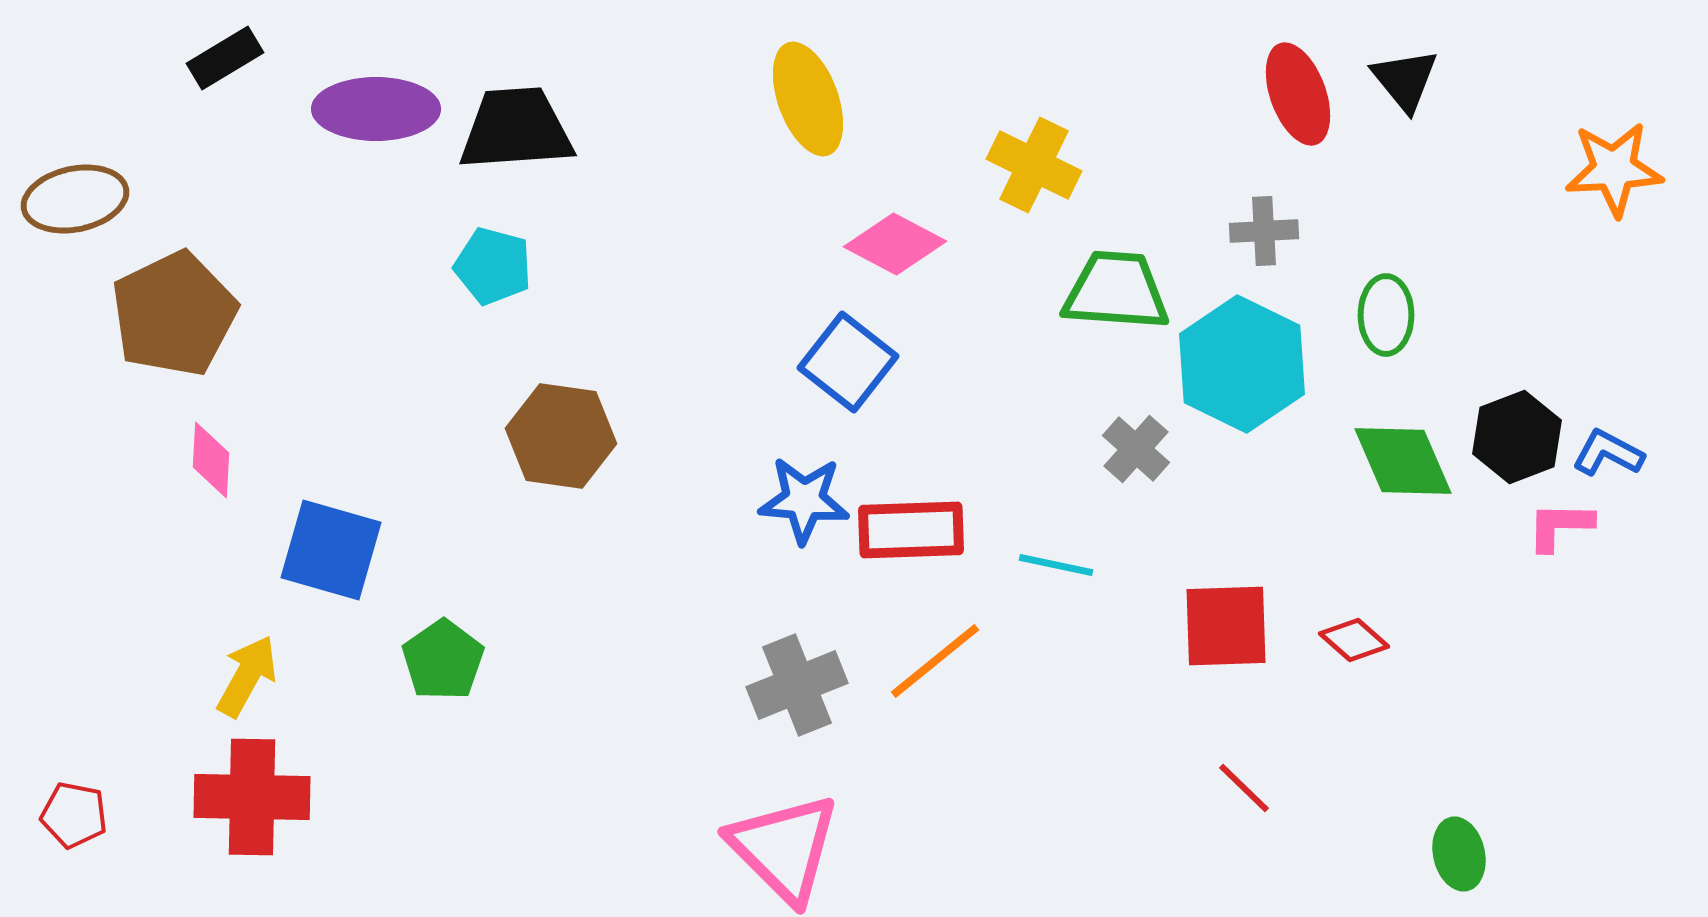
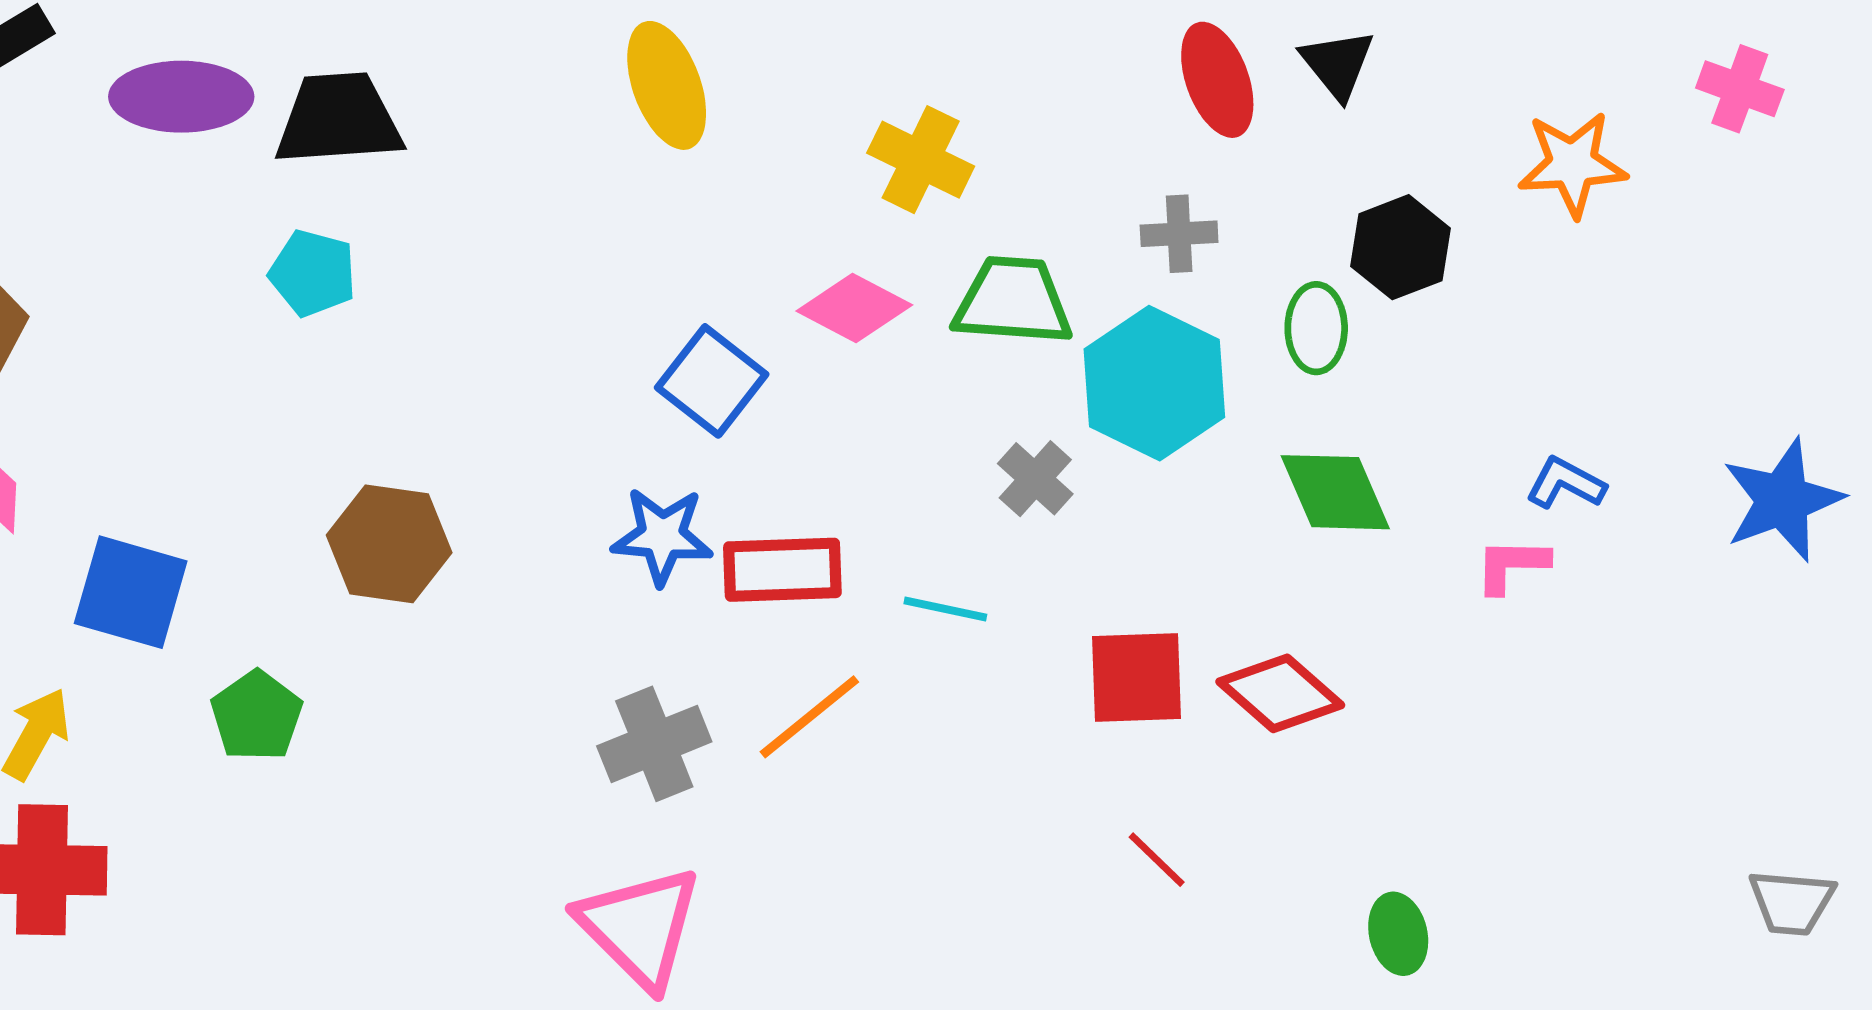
pink diamond: (895, 244) -> (854, 308), moved
brown hexagon: (561, 436) -> (389, 544), moved
black hexagon: (1517, 437) -> (1400, 247), moved
red diamond: (1354, 640) -> (1280, 693), size x1.6

